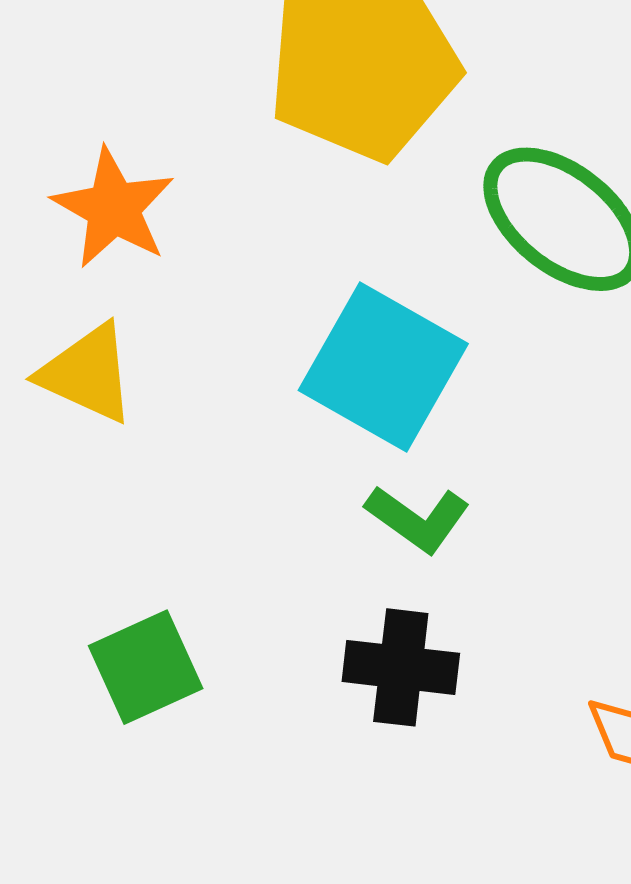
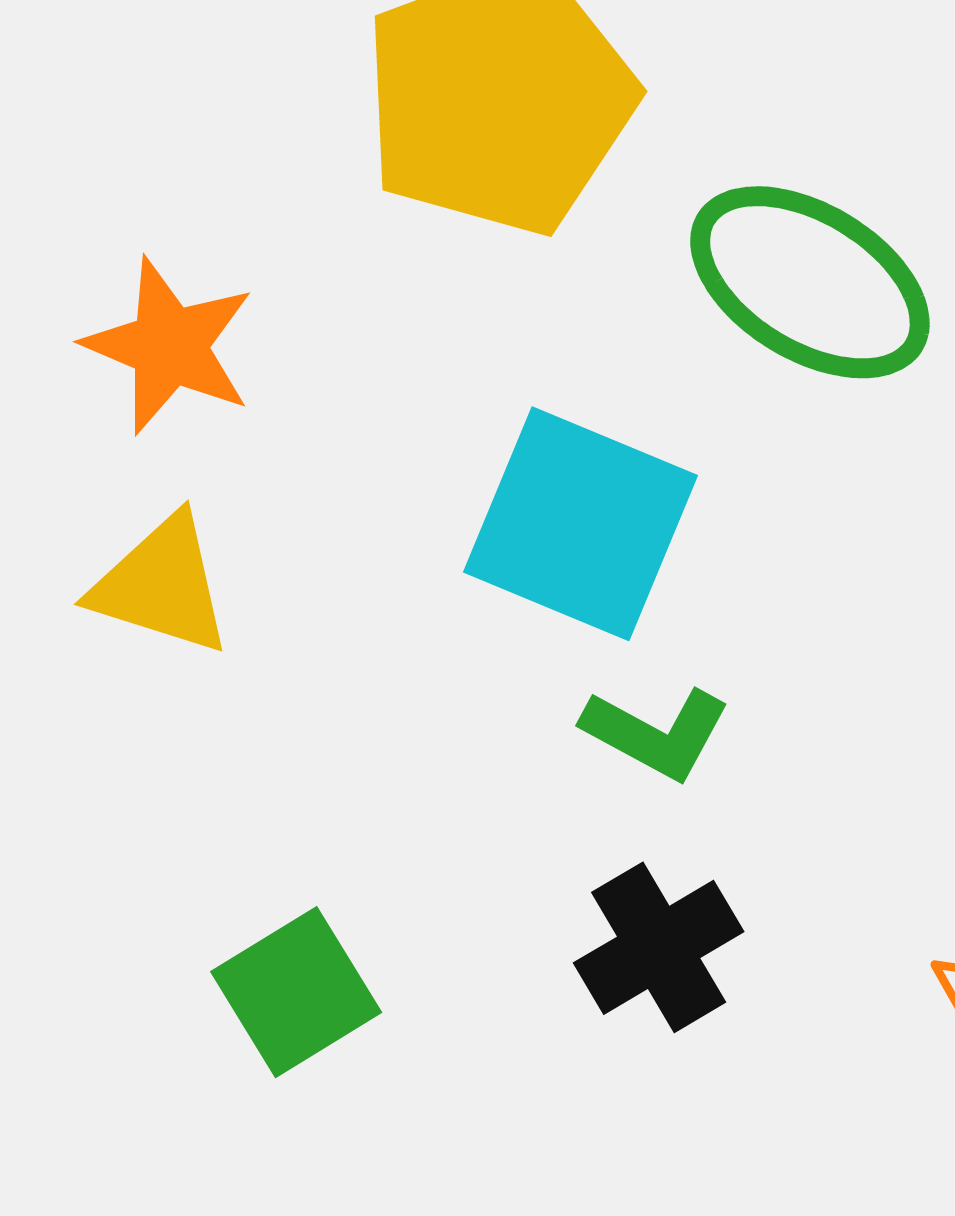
black cross: (401, 667) -> (659, 947), turned -30

